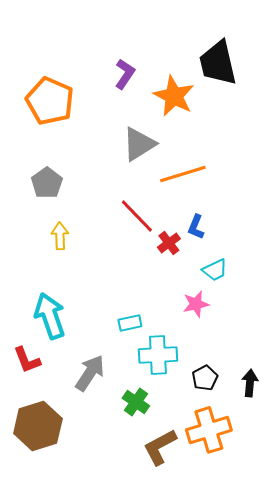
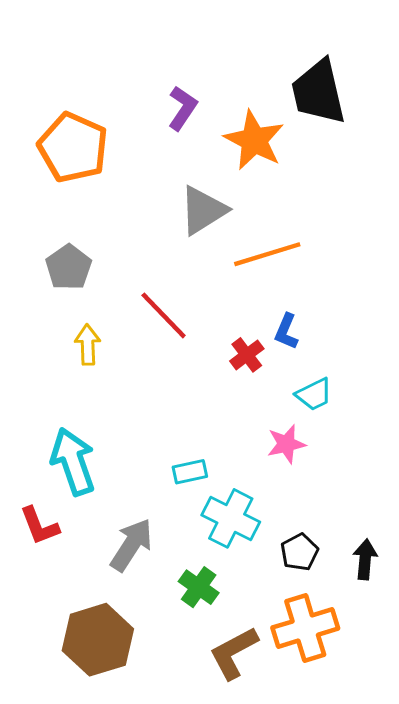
red line: (137, 216) -> (164, 315), moved
cyan cross: (158, 355) -> (231, 518), turned 30
brown hexagon: (38, 426) -> (98, 640), moved

